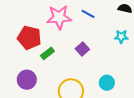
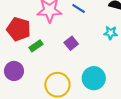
cyan circle: (107, 83) -> (94, 78), size x1.5

